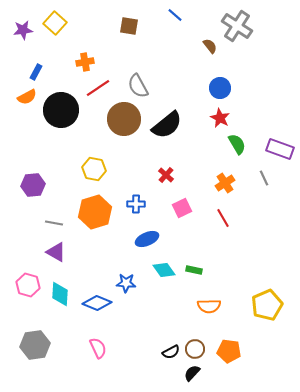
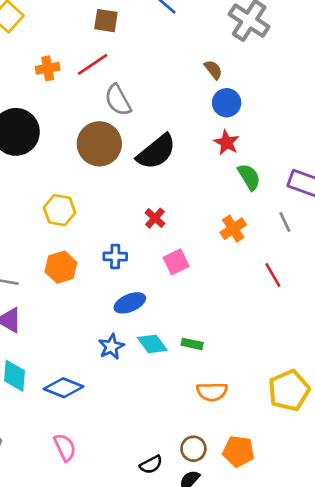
brown semicircle: (210, 46) -> (213, 70), moved
red line: (98, 88) -> (93, 64), moved
orange hexagon: (95, 212) -> (61, 267), size x0.7
red line: (223, 218) -> (273, 275), moved
blue star: (126, 283) -> (111, 347), moved, turned -30
black semicircle: (171, 352) -> (151, 465), moved

